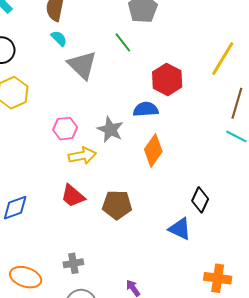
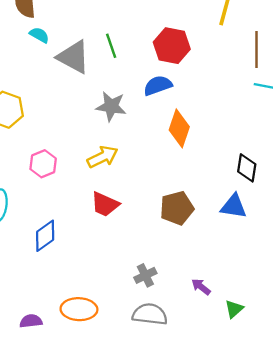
green line: (123, 42) -> (111, 46), moved, turned 35
pink hexagon: (65, 129) -> (43, 164), moved
gray star: (110, 130) -> (111, 106), moved
brown pentagon: (117, 205) -> (177, 208), moved
gray cross: (73, 263) -> (145, 275), moved

